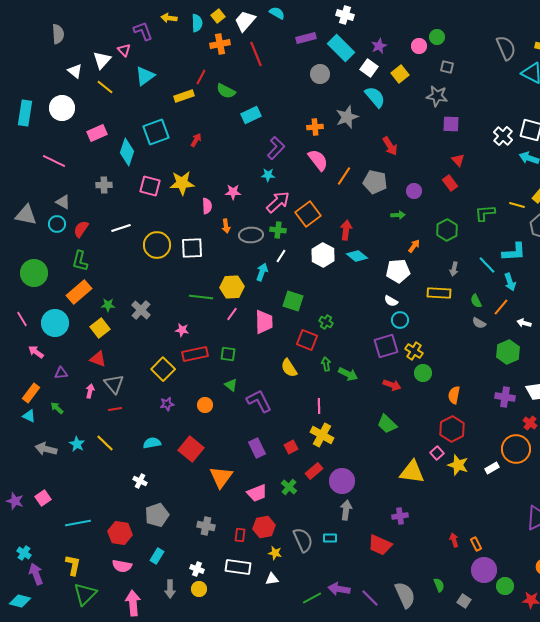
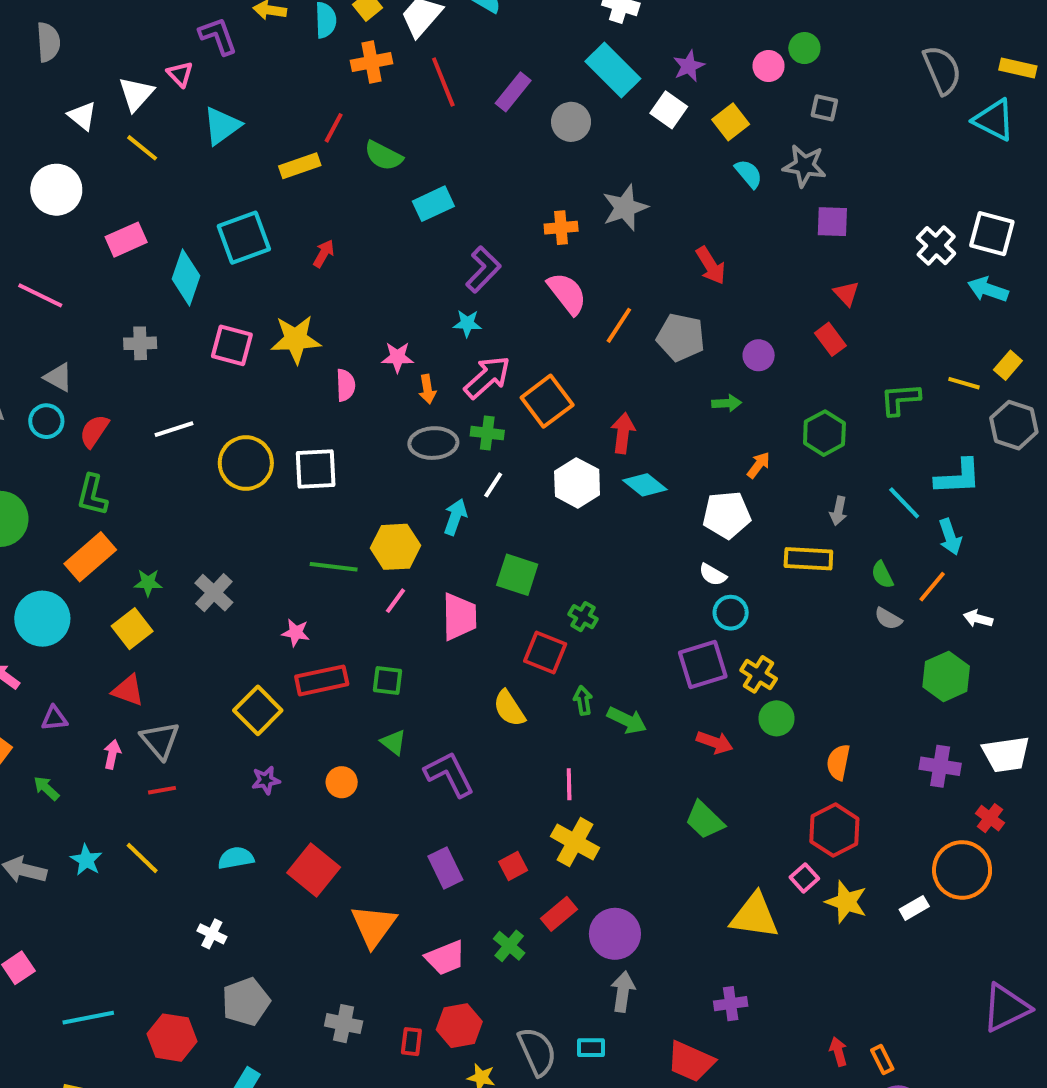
purple rectangle: (306, 38) -> (513, 92), moved, turned -36
cyan semicircle: (375, 97) -> (749, 174), moved, size x0.7
orange arrow: (226, 226) -> (427, 389), moved

